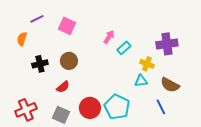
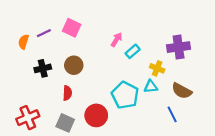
purple line: (37, 19) -> (44, 33), moved
red semicircle: (63, 87) -> (67, 93), turned -48
cyan pentagon: (117, 107) -> (125, 95), moved

